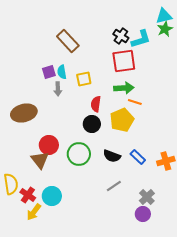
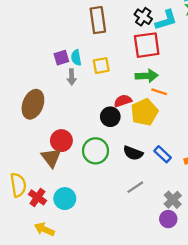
brown rectangle: (68, 41) -> (98, 20), moved, turned 35
red semicircle: (96, 104) -> (123, 101), moved, turned 63
brown ellipse: (24, 113) -> (33, 104), turned -55
yellow arrow: (34, 212) -> (44, 229), moved, turned 78

